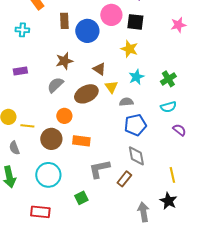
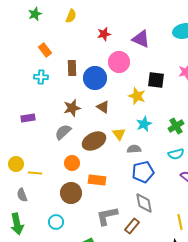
black square: (135, 22) -> (156, 80), moved
cyan cross: (22, 30) -> (41, 77), moved
brown triangle: (99, 69) -> (103, 107), moved
brown circle: (51, 139) -> (71, 193), moved
orange rectangle: (81, 141) -> (97, 180), moved
cyan circle: (48, 175) -> (56, 222), size x0.6

